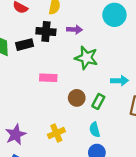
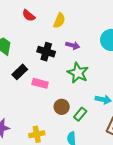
black cross: (46, 31) -> (46, 52), moved
black rectangle: (25, 45) -> (20, 72), moved, turned -42

